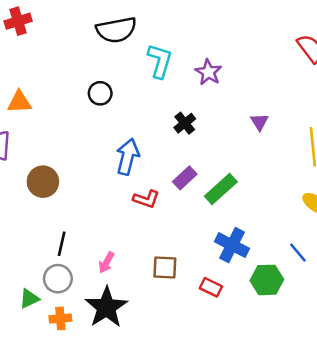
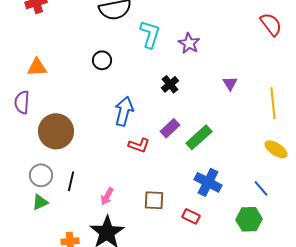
brown circle: (43, 182) -> (56, 131), size x1.4
gray circle: (58, 279) -> (41, 175), moved
green hexagon: (267, 280) -> (249, 219), moved
green triangle: (29, 299) -> (40, 202), moved

